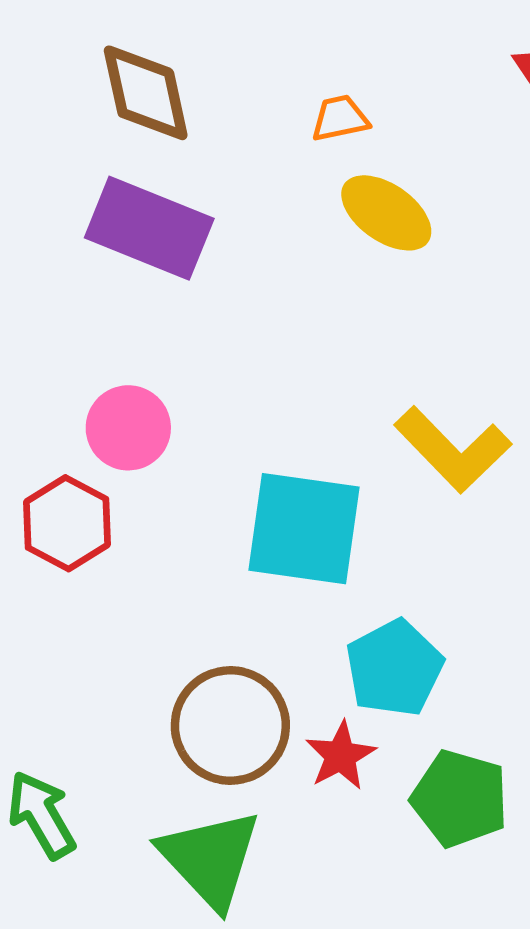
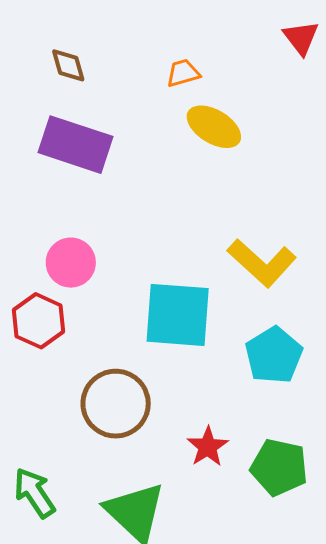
brown diamond: (146, 93) -> (68, 65), size x0.6
cyan pentagon: (394, 668) -> (274, 355), moved
brown circle: (230, 726) -> (116, 404), moved

